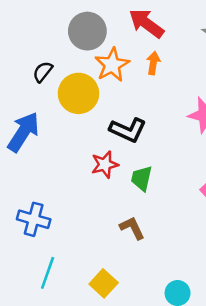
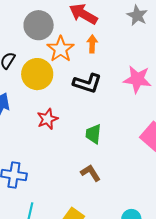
black L-shape: (128, 130) -> (87, 83), moved
red star: (105, 165) -> (47, 119), moved

